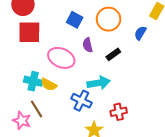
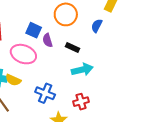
blue square: (75, 20) -> (34, 30), moved
black rectangle: (113, 54) -> (72, 48), turned 64
cyan arrow: (99, 83) -> (82, 70), moved

